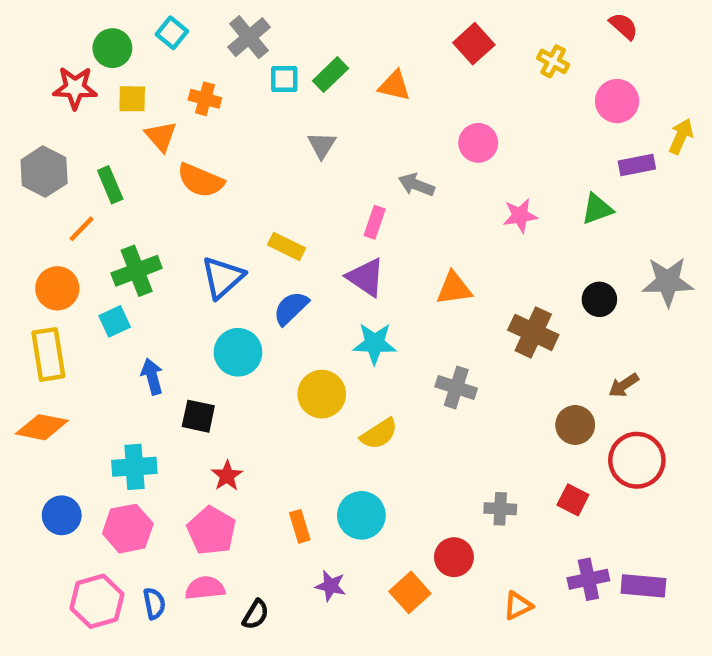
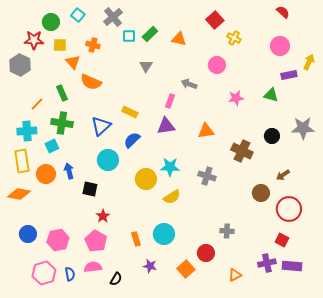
yellow cross: (553, 61) -> (234, 38), moved
gray hexagon: (44, 172) -> (20, 65), moved
green rectangle: (110, 185) -> (62, 93), moved
green triangle: (597, 209) -> (271, 95), turned 35
green cross: (137, 271) -> (62, 123), turned 30
purple triangle: (366, 277) -> (166, 126), turned -42
orange circle: (57, 288) -> (46, 174), moved
cyan star: (375, 343) -> (170, 167), moved
cyan cross: (134, 467) -> (27, 131), moved
red square: (573, 500) -> (282, 240), moved

